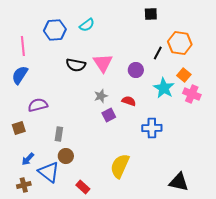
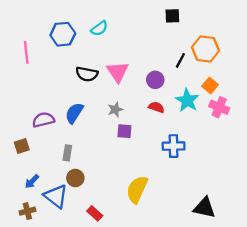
blue semicircle: (20, 75) -> (74, 113), moved
red semicircle: (129, 101) -> (156, 107), moved
purple square: (109, 115) -> (124, 131), turned 32

